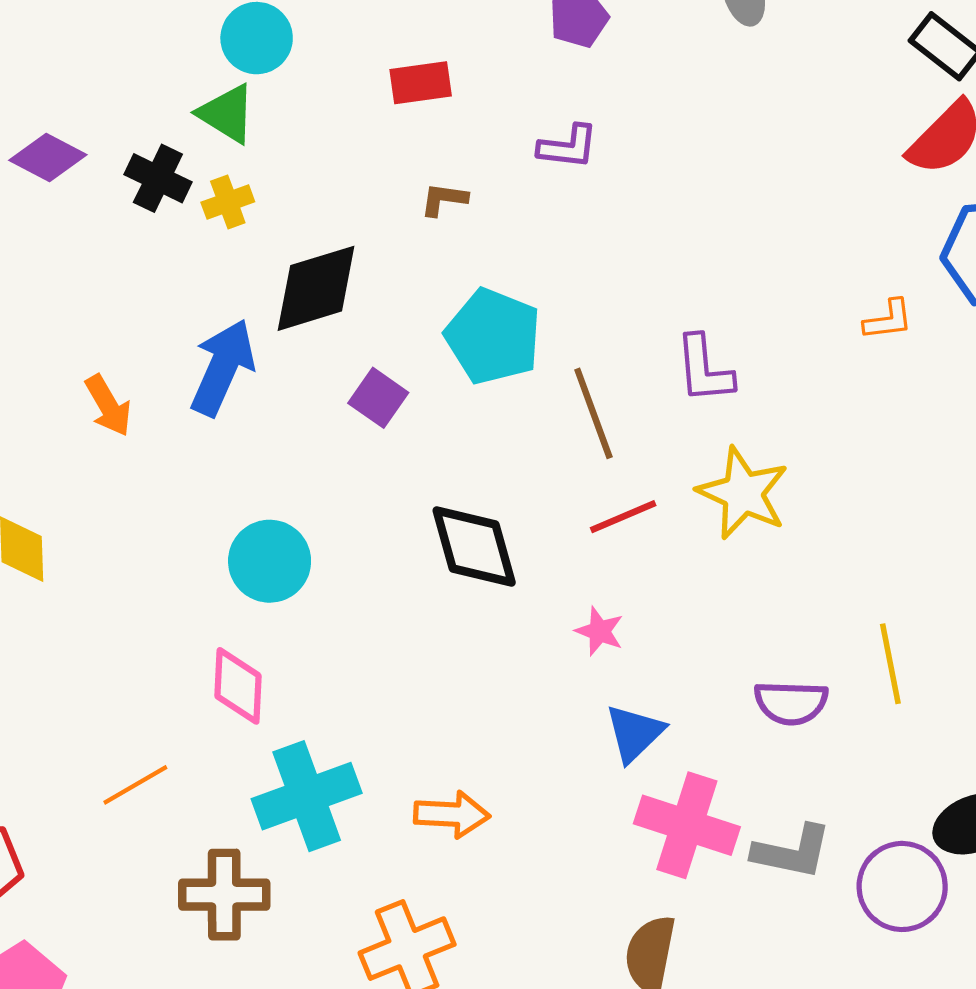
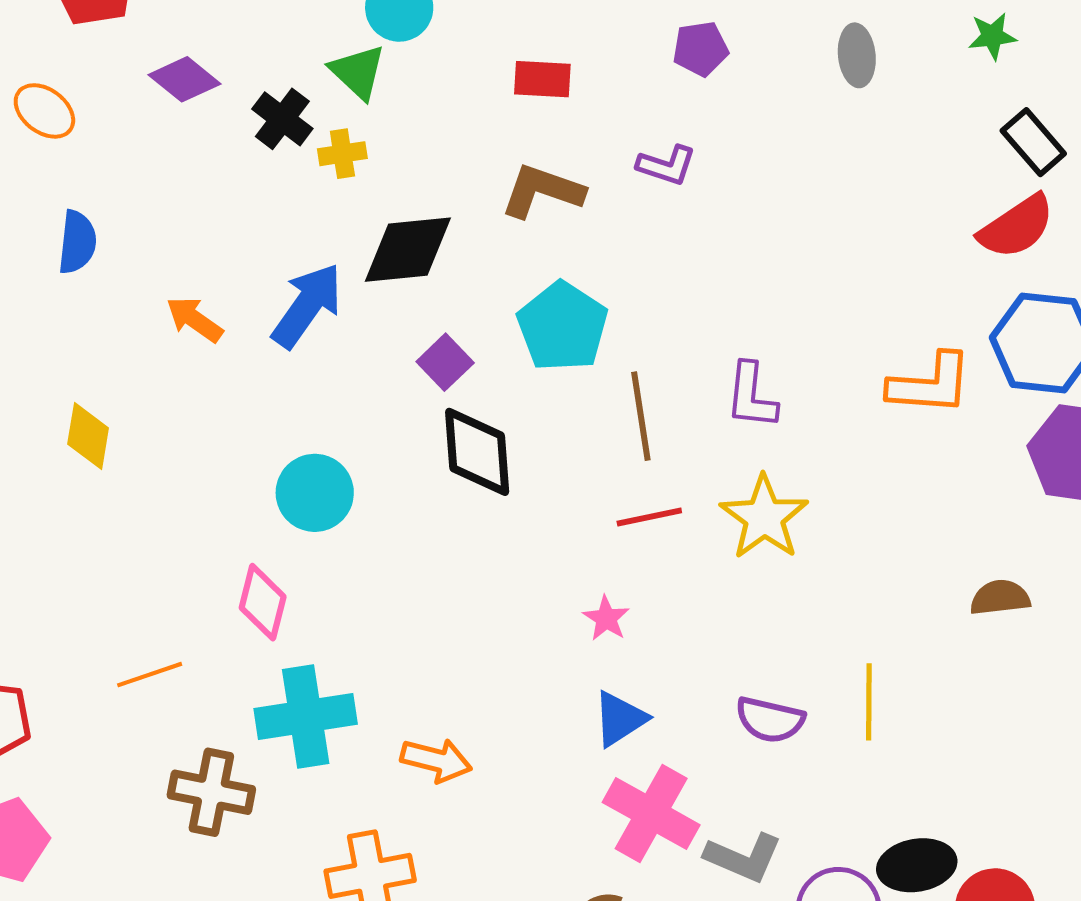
brown L-shape: (444, 199) -> (542, 191), size x1.8
orange L-shape: (888, 320) -> (930, 384), size x1.8
orange arrow: (108, 406) -> (195, 319), turned 144
black diamond: (474, 547) -> (477, 452), moved

